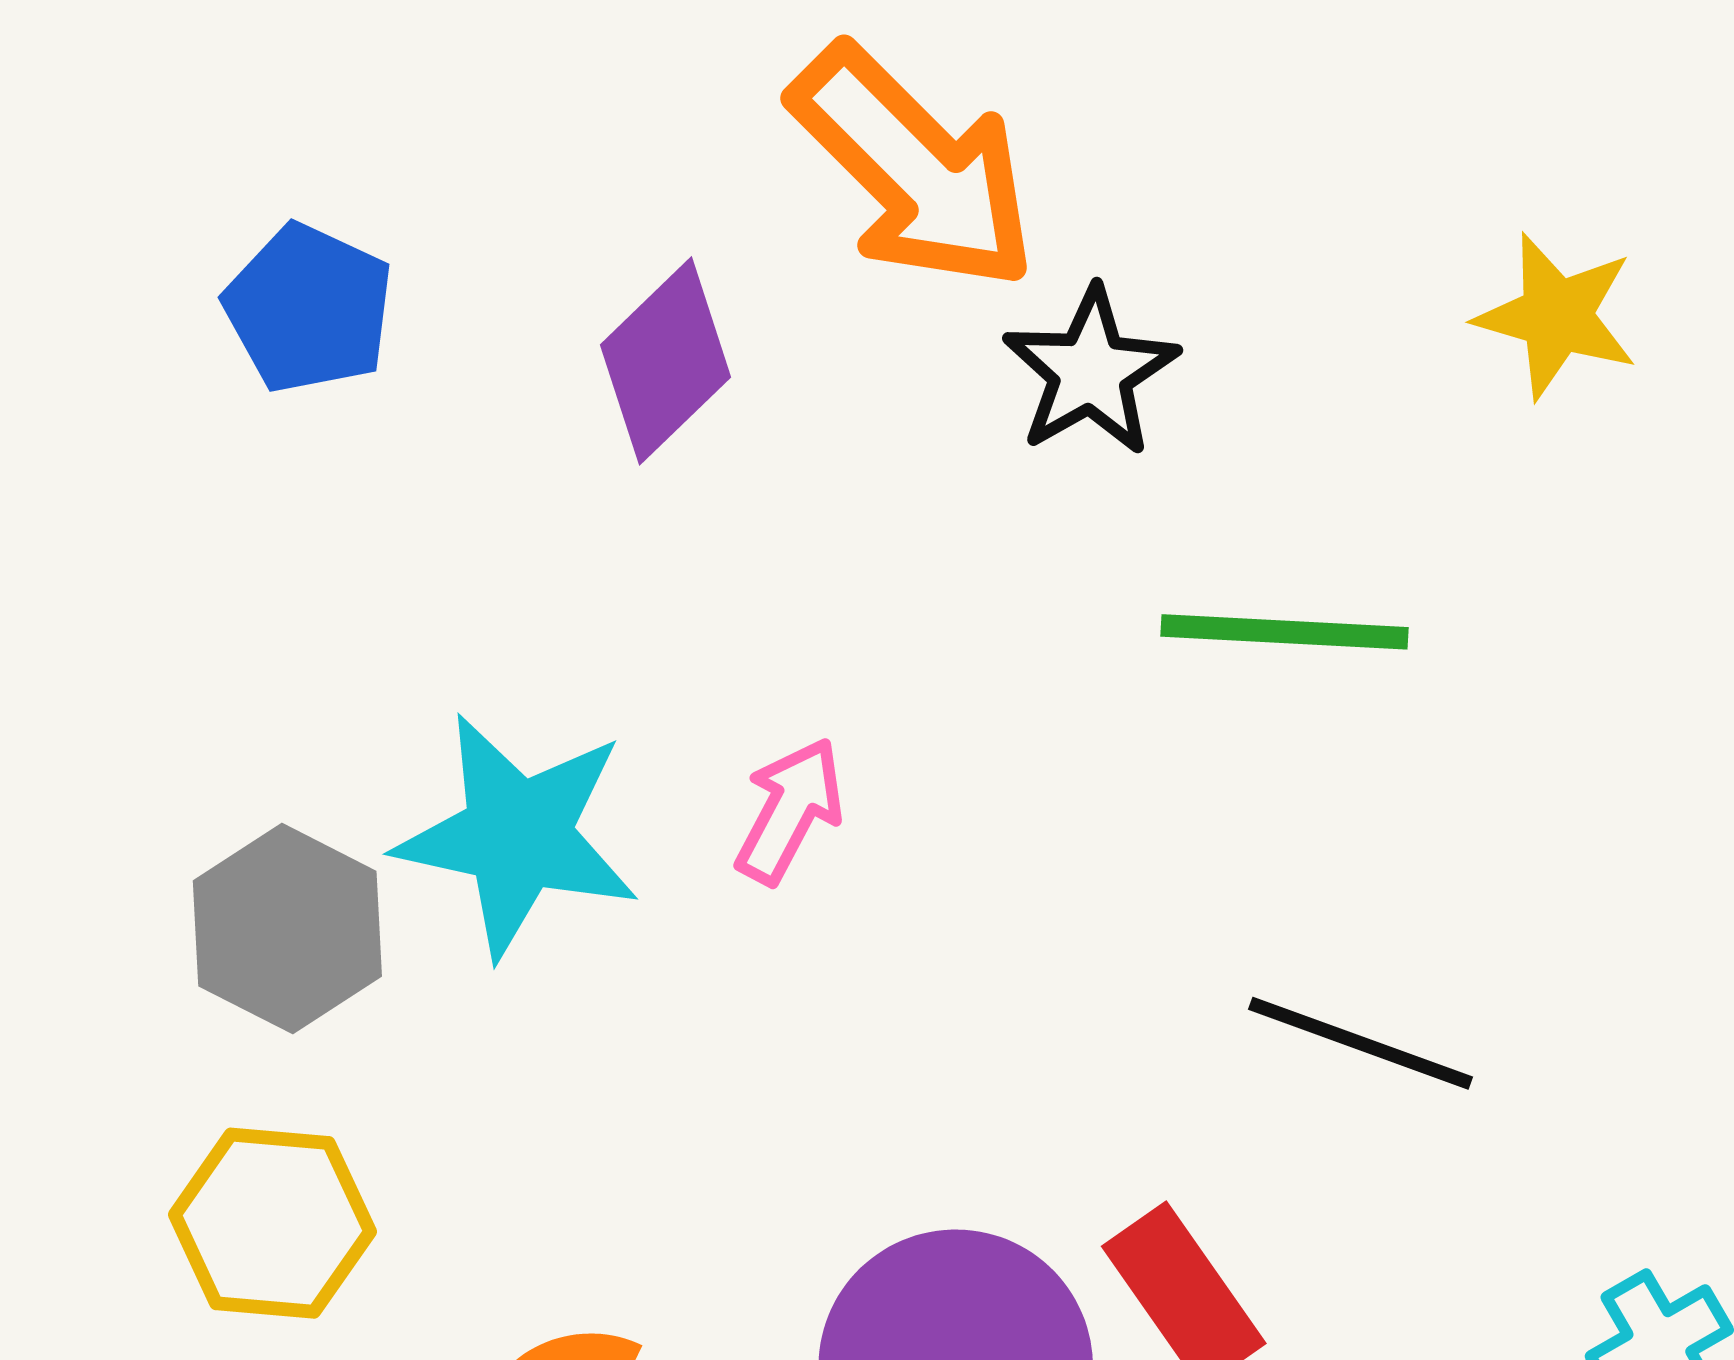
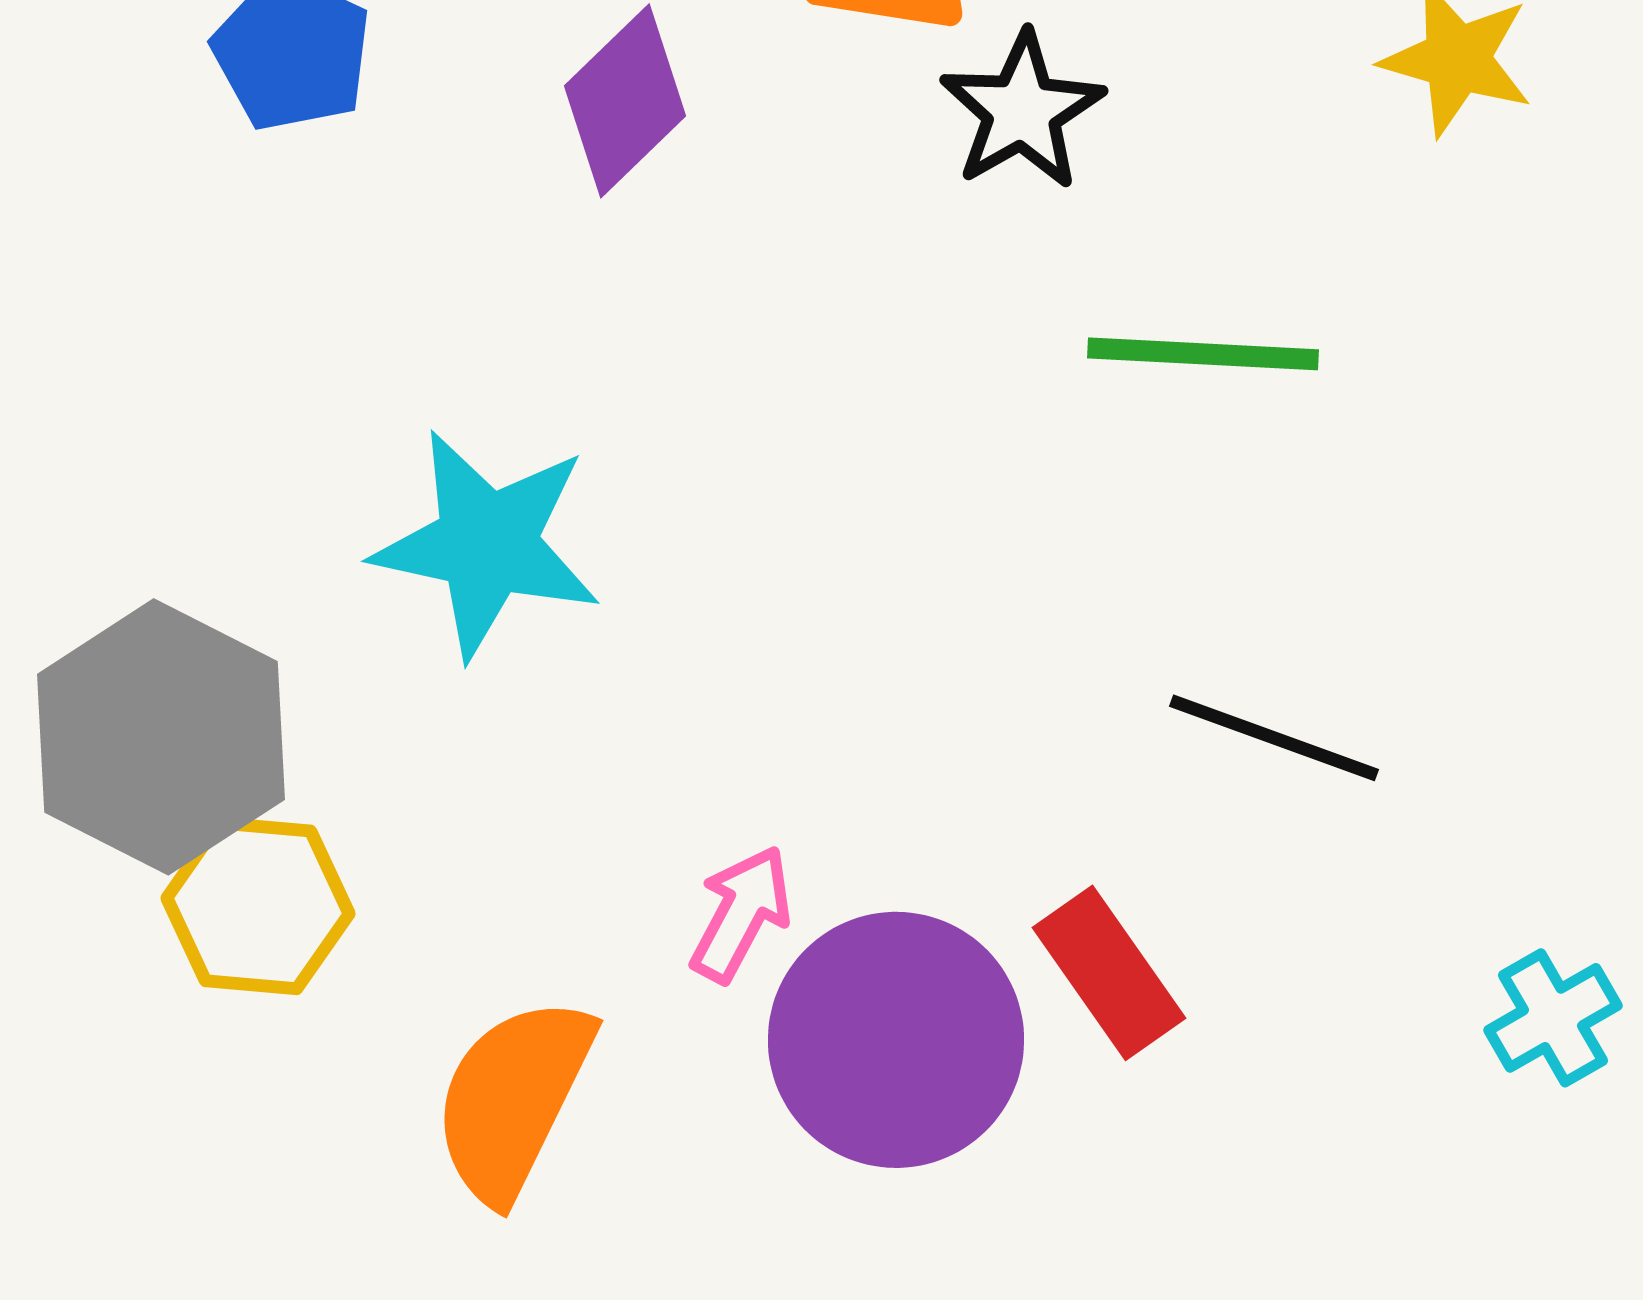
pink arrow: (790, 811) -> (741, 914), moved
gray hexagon: (287, 929) -> (161, 737), moved, size x1.4

